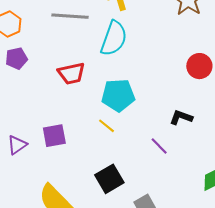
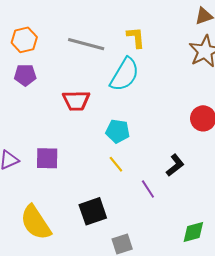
cyan pentagon: (118, 95) -> (118, 131), size x0.7
black L-shape: (181, 117) -> (175, 165), turned 110
yellow line: (107, 126) -> (116, 164), moved

